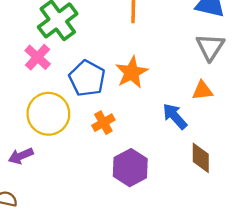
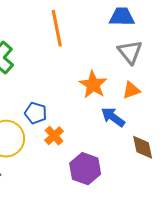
orange star: (132, 72) -> (93, 85), moved
blue pentagon: (87, 78) -> (36, 113), moved, size x0.7

